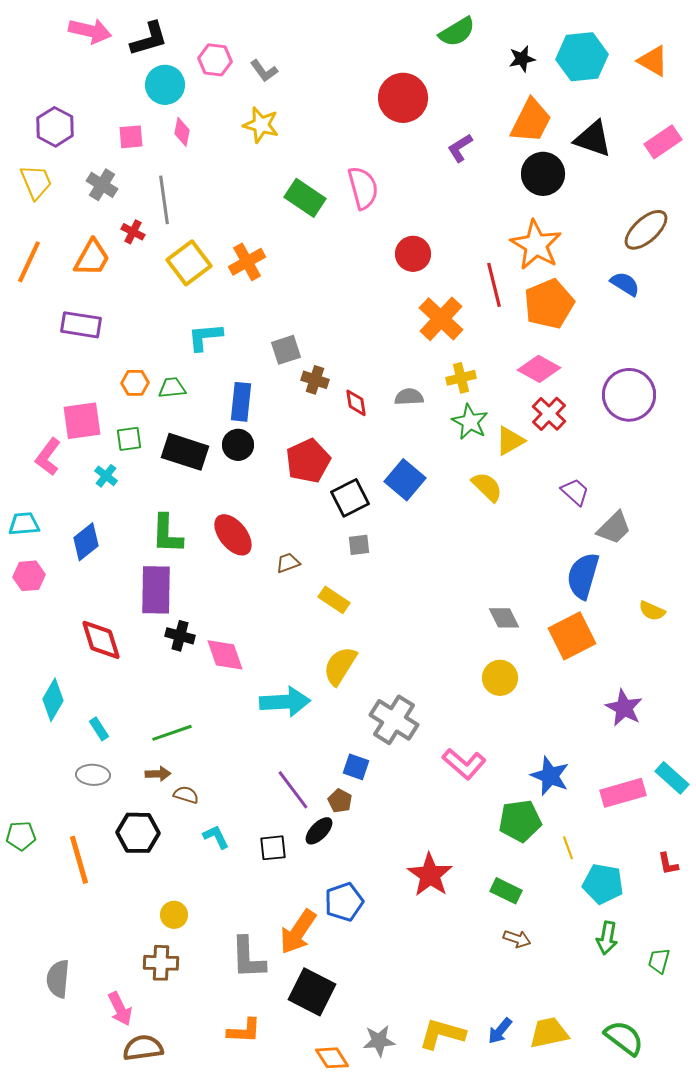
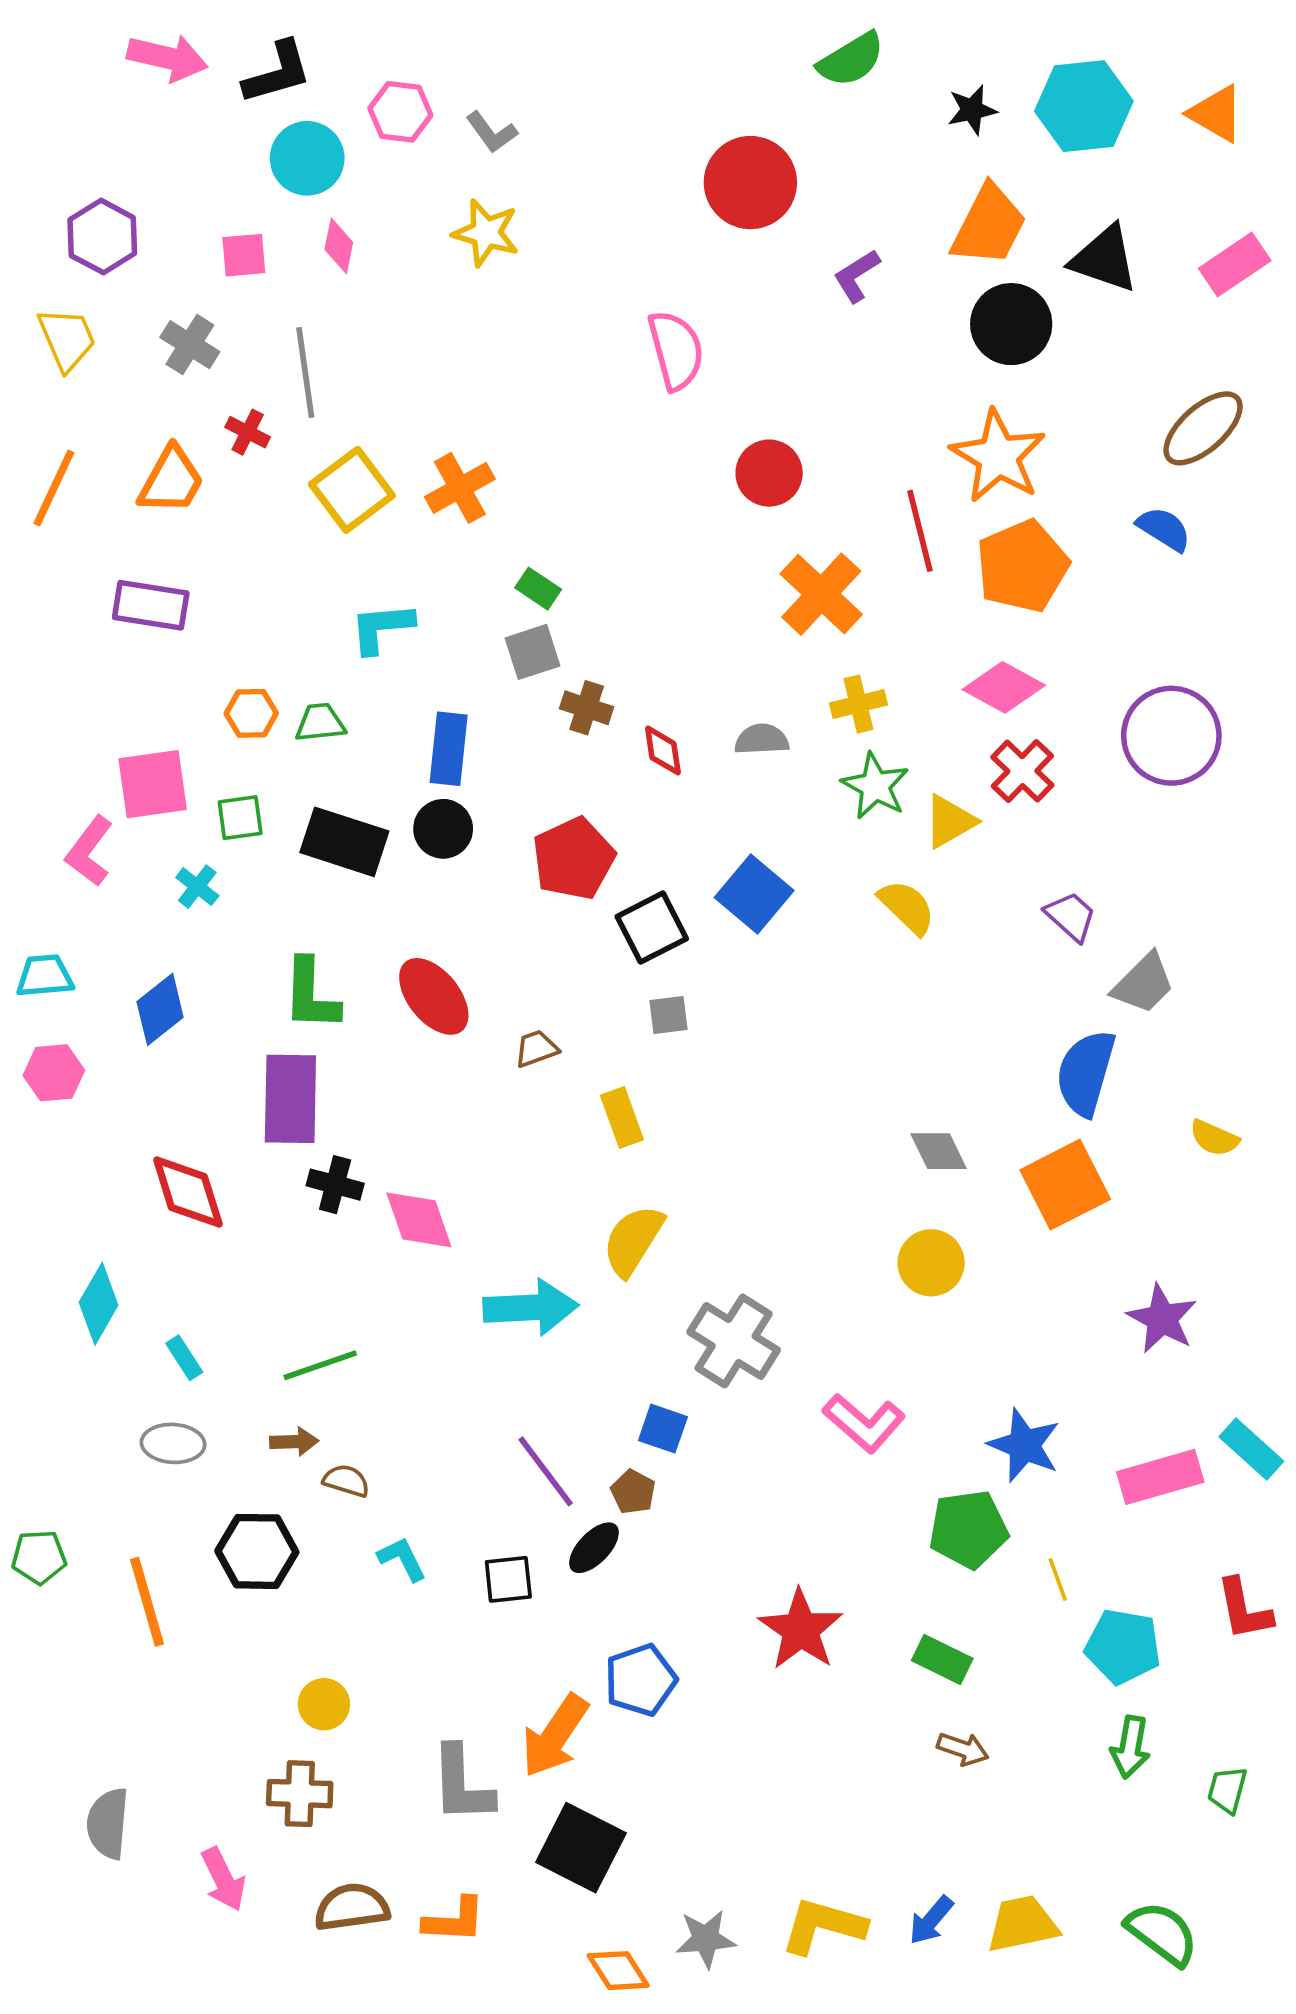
green rectangle: (305, 198) -> (538, 589), moved, size x0.6
yellow rectangle: (334, 600) -> (622, 1118), turned 36
red L-shape: (668, 864) -> (1244, 1609), size x1.5
brown semicircle: (143, 1048) -> (352, 1907), moved

